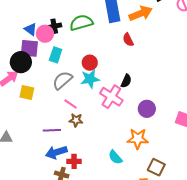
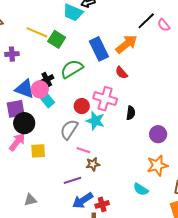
blue triangle: (30, 29) -> (25, 89), size x1.5
purple square: (29, 48) -> (16, 109), moved
cyan rectangle: (56, 55) -> (47, 100), moved, turned -42
red circle: (90, 63) -> (82, 106), moved
cyan star: (90, 79) -> (95, 121), turned -30
pink cross: (111, 97) -> (105, 99), moved

